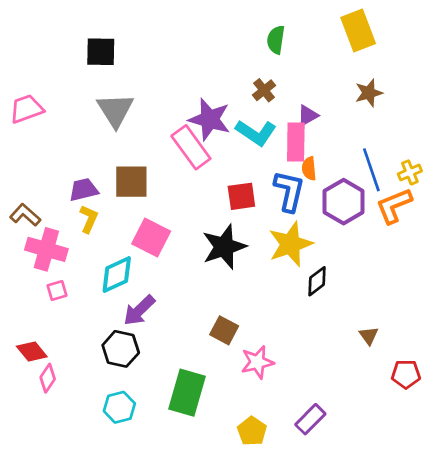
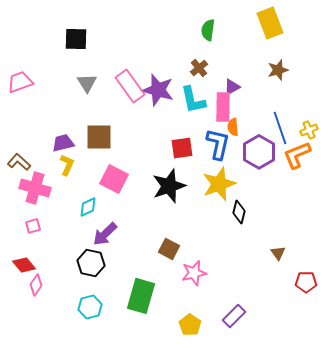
gray triangle: (115, 110) -> (87, 83), size x0.7
cyan L-shape: (256, 133) -> (193, 100), turned 44
pink rectangle: (191, 147) -> (130, 86), moved
cyan diamond: (117, 275) -> (88, 207), size x0.7
black diamond: (317, 281) -> (239, 212), turned -40
pink square: (57, 291) -> (33, 226), moved

